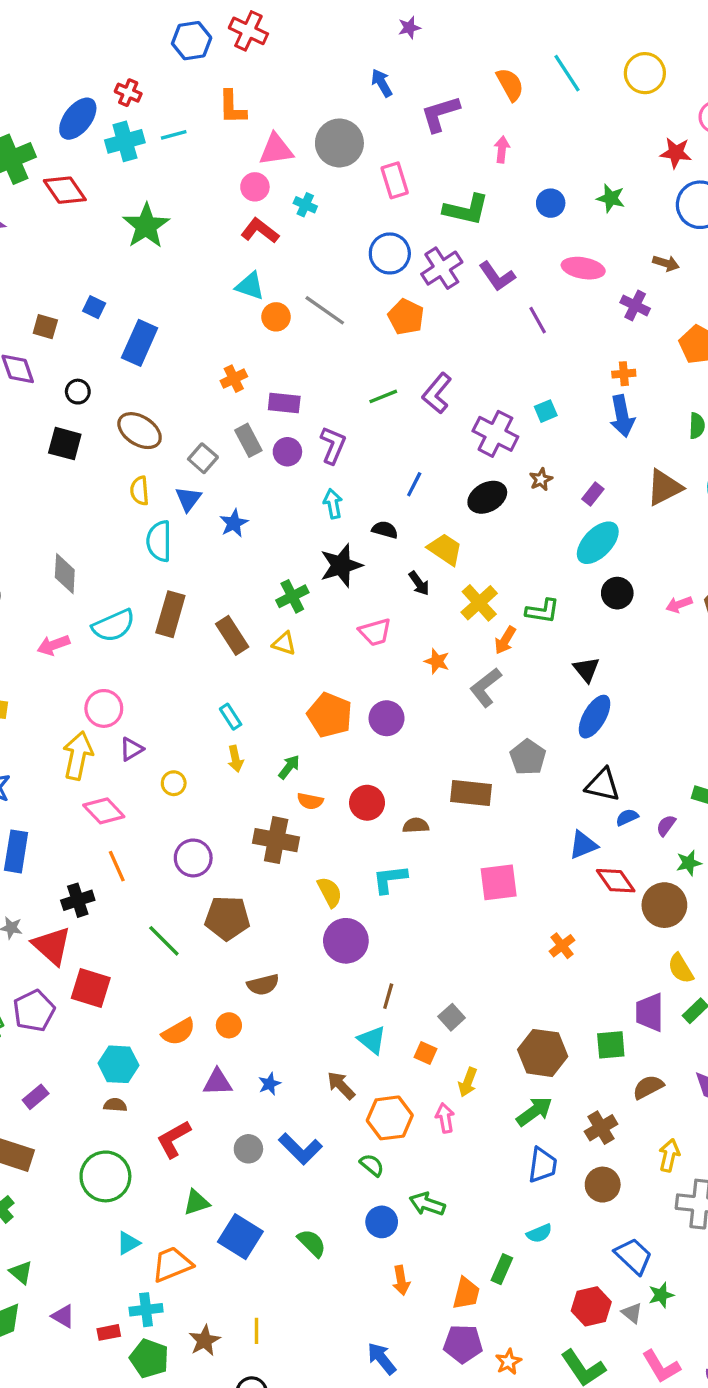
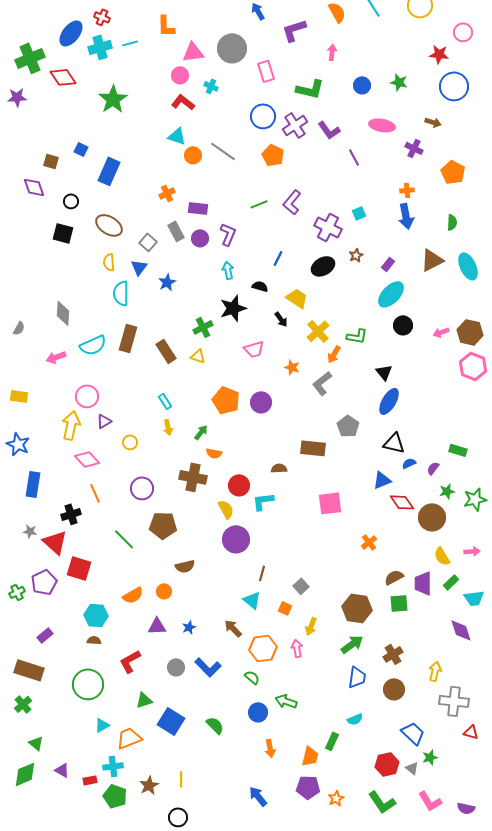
red circle: (367, 803) -> (239, 485), moved
brown semicircle: (648, 1087) -> (394, 577), moved

